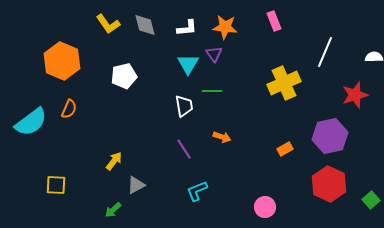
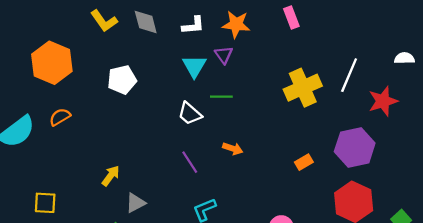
white line: (325, 52) -> (349, 75), moved
white trapezoid: (184, 106) -> (190, 114), turned 140
orange semicircle: (69, 109) -> (60, 117), turned -144

